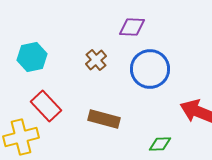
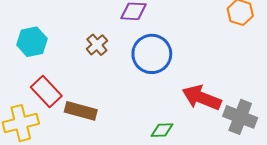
brown rectangle: (104, 119) -> (81, 111), moved

